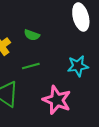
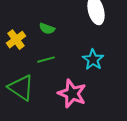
cyan star: (78, 66) -> (93, 60), turned -30

